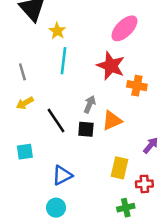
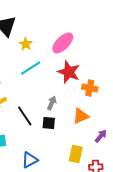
pink ellipse: (124, 28) -> (63, 43), moved
cyan line: (63, 61) -> (31, 68), turned 50
orange triangle: (112, 120) -> (81, 116), moved

